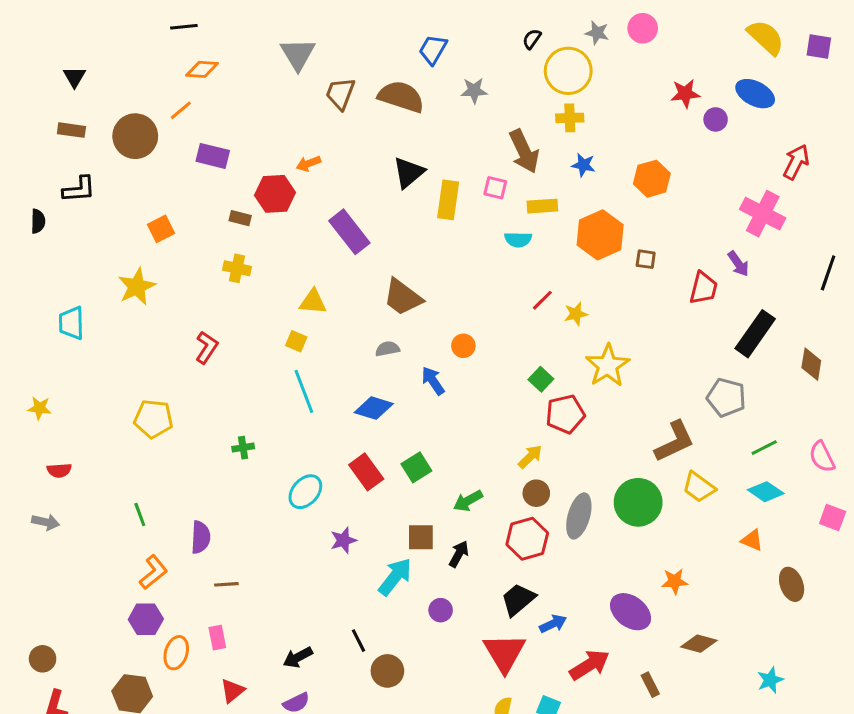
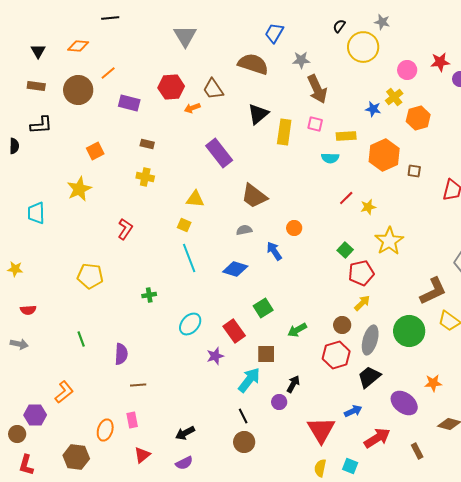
pink circle: (643, 28) -> (407, 70), moved
orange diamond: (202, 69) -> (78, 46), moved
brown trapezoid: (340, 94) -> (213, 89), moved, turned -55
yellow cross: (570, 118) -> (394, 97), moved, turned -36
brown arrow: (524, 151) -> (317, 89), moved
red hexagon: (275, 194) -> (171, 87), moved
yellow arrow: (530, 457) -> (362, 303), moved
red rectangle: (366, 472) -> (234, 331), moved
black arrow: (459, 554) -> (293, 384), moved
orange L-shape: (153, 572) -> (64, 392), moved
black trapezoid: (518, 600) -> (369, 377), moved
purple hexagon: (146, 619) -> (35, 415), moved
black line: (359, 641) -> (243, 416), moved

